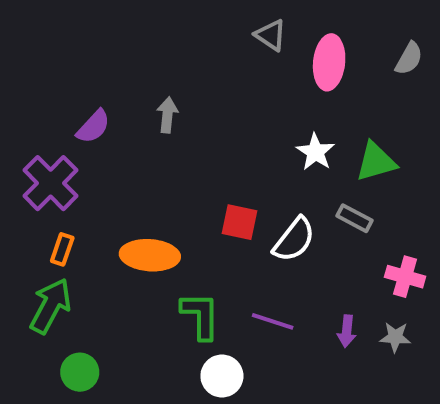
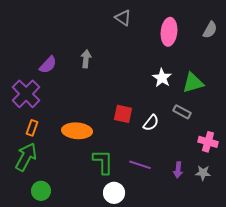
gray triangle: (271, 35) -> (123, 18), moved
white semicircle: (294, 240) -> (151, 123), size x0.7

